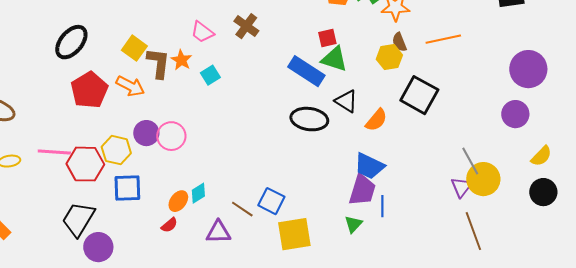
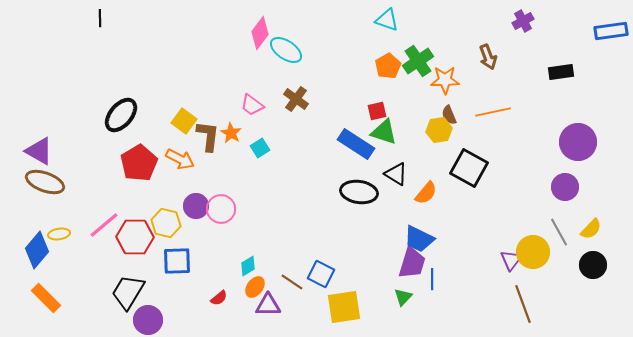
pink line: (54, 152) -> (104, 225), turned -44
gray line: (470, 161) -> (559, 232), moved
orange ellipse: (178, 201) -> (255, 287), moved

